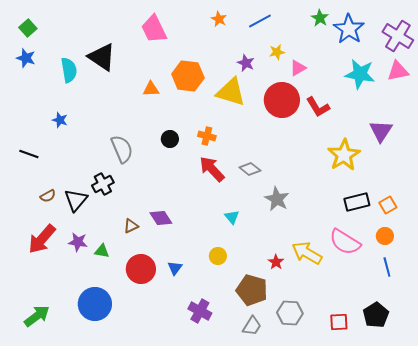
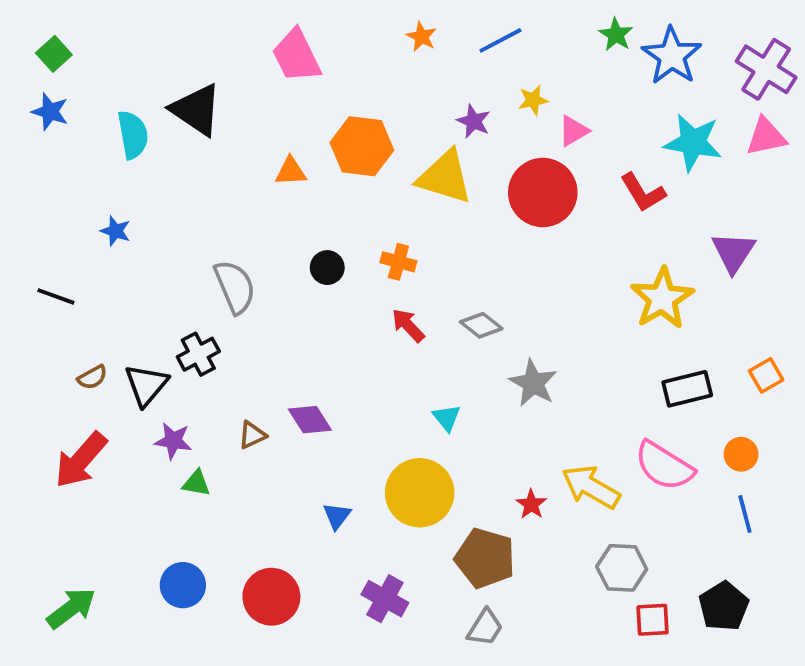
red L-shape: (318, 107) -> (643, 192), moved
red arrow: (212, 169) -> (408, 325), size x0.7
orange square: (388, 205) -> (766, 375), moved
purple star: (78, 242) -> (173, 441), moved
yellow circle: (218, 256) -> (420, 493), size x2.0
red circle: (141, 269) -> (271, 597), moved
blue circle: (95, 304) -> (183, 585), size x0.7
gray hexagon: (290, 313) -> (622, 568), moved

